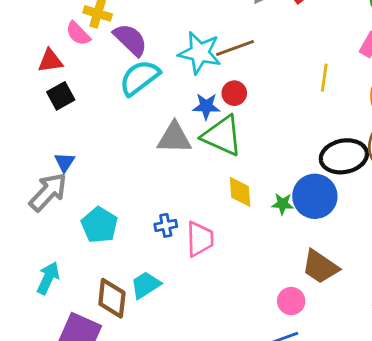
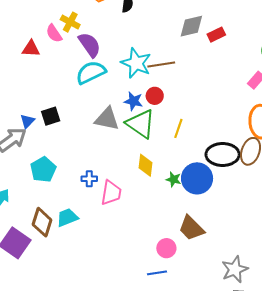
yellow line: (324, 78) -> (178, 128), moved
black square: (61, 96) -> (51, 116), moved

